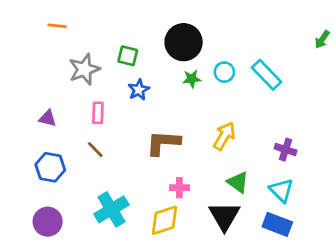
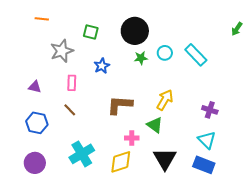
green square: (128, 56) -> (91, 32), moved
green triangle: (238, 182) -> (155, 125), moved

